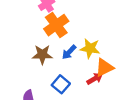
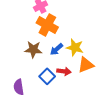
orange cross: (56, 25) -> (47, 25), turned -30
red arrow: (95, 79) -> (64, 71), moved, turned 32

